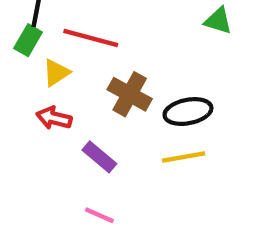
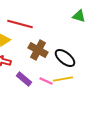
black ellipse: (188, 112) -> (65, 58), turned 50
pink line: (99, 215) -> (46, 81), moved

